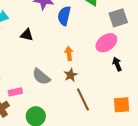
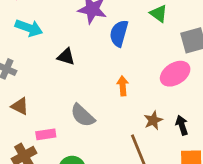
black arrow: (117, 64) -> (182, 125), moved
brown star: (71, 75) -> (153, 120), moved

